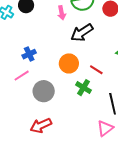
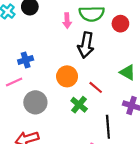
black arrow: (82, 33) -> (86, 45), turned -55

